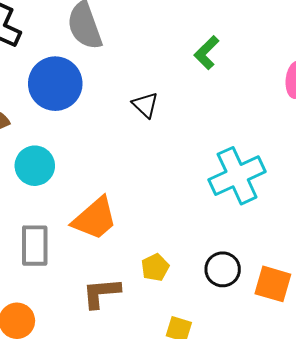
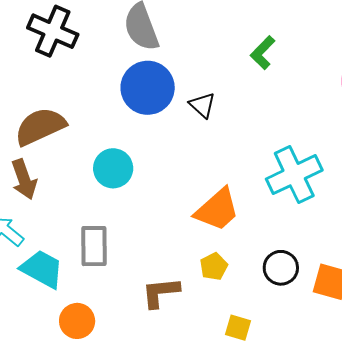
blue circle: (55, 84) -> (148, 88), moved
cyan circle: (35, 166) -> (113, 168), moved
orange trapezoid: (95, 219) -> (217, 210), moved

